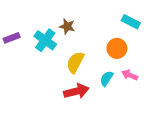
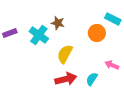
orange circle: (117, 48) -> (97, 33), moved
cyan semicircle: (107, 78) -> (92, 79), moved

